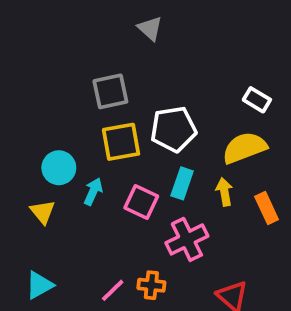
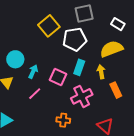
gray square: (110, 91) -> (84, 13), moved
yellow square: (121, 142) -> (49, 26), moved, turned -30
orange rectangle: (267, 208) -> (116, 90), moved
pink line: (113, 290) -> (35, 94), moved

